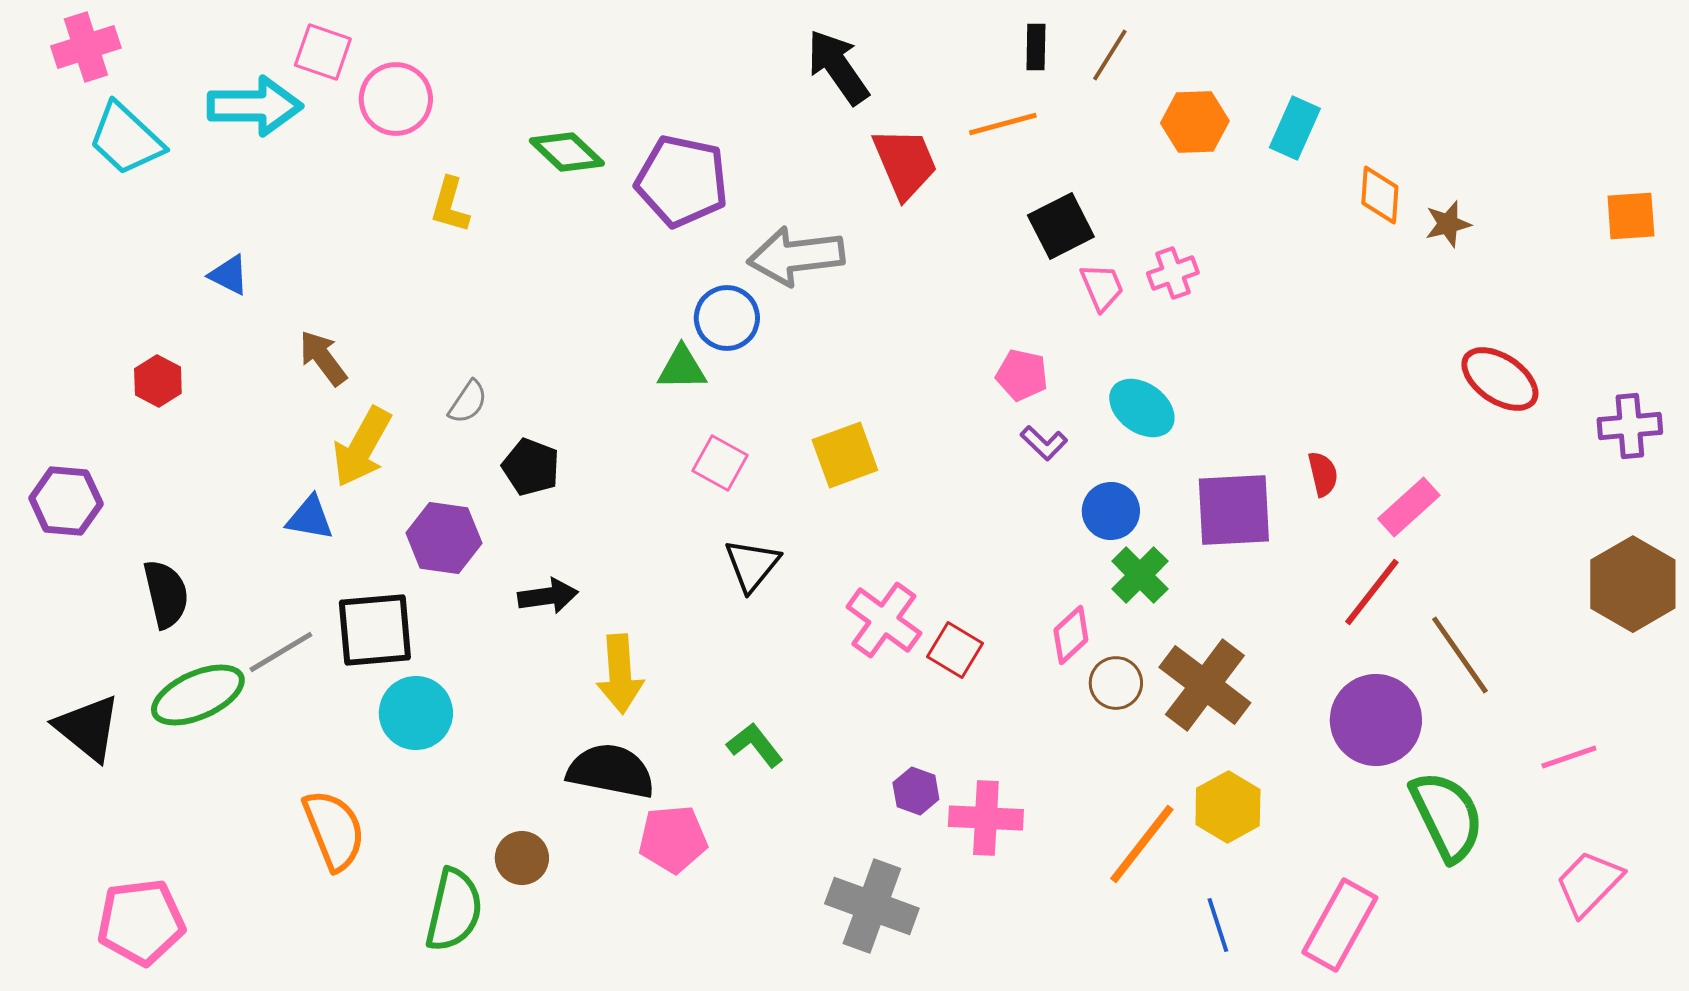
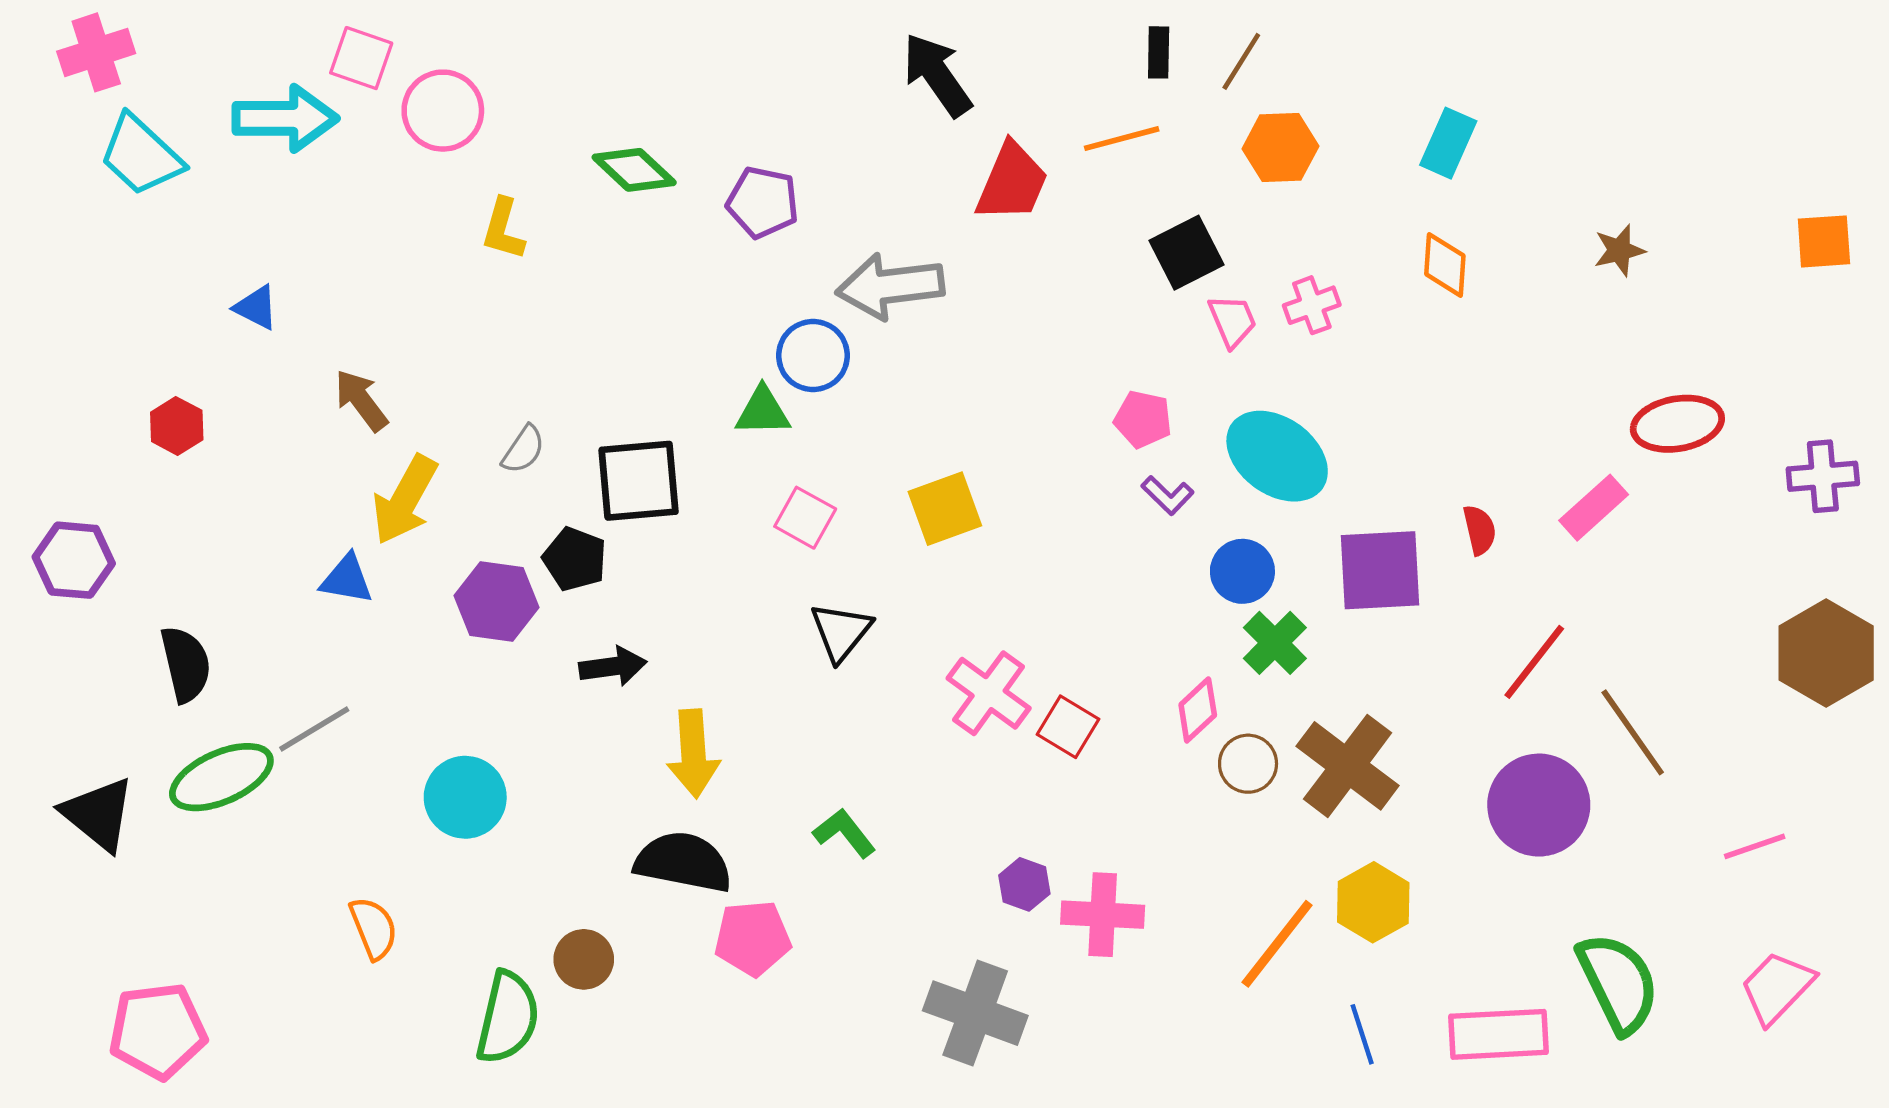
orange hexagon: (1195, 122) -> (1280, 147), moved
red trapezoid: (905, 163) -> (1012, 182), turned 46
purple pentagon: (682, 181) -> (763, 202), size x0.7
orange diamond: (1380, 195) -> (1445, 265), moved
red ellipse: (1500, 379) -> (1677, 424), turned -44
cyan ellipse: (1142, 408) -> (1277, 456), size x1.4
black pentagon: (531, 467) -> (575, 559), moved
pink rectangle: (1409, 507) -> (1594, 508), moved
black square: (375, 630) -> (639, 481), moved
green semicircle: (1447, 816) -> (1618, 983), moved
orange semicircle: (334, 830) -> (374, 928), size x0.7
pink rectangle: (1340, 925) -> (1499, 1034), turned 58

